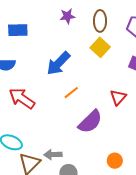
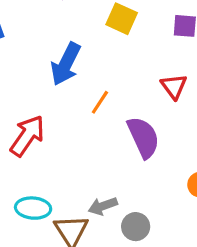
red arrow: (22, 98) -> (27, 136), turned 108
purple semicircle: (90, 122) -> (143, 137), turned -52

